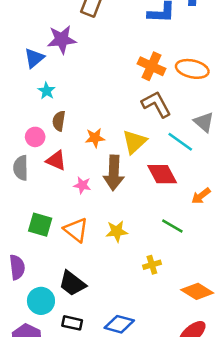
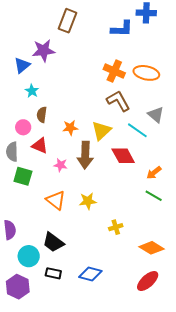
green square: (40, 225) -> (23, 176), moved
green line: (172, 226) -> (154, 196), moved

